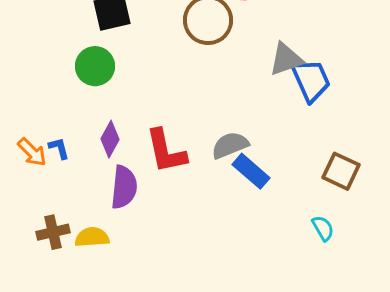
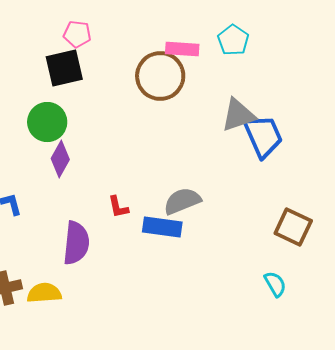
purple diamond: (110, 139) -> (60, 159), moved
red L-shape: (166, 151) -> (118, 207), size x0.5
blue rectangle: (251, 171) -> (162, 227), moved, turned -33

